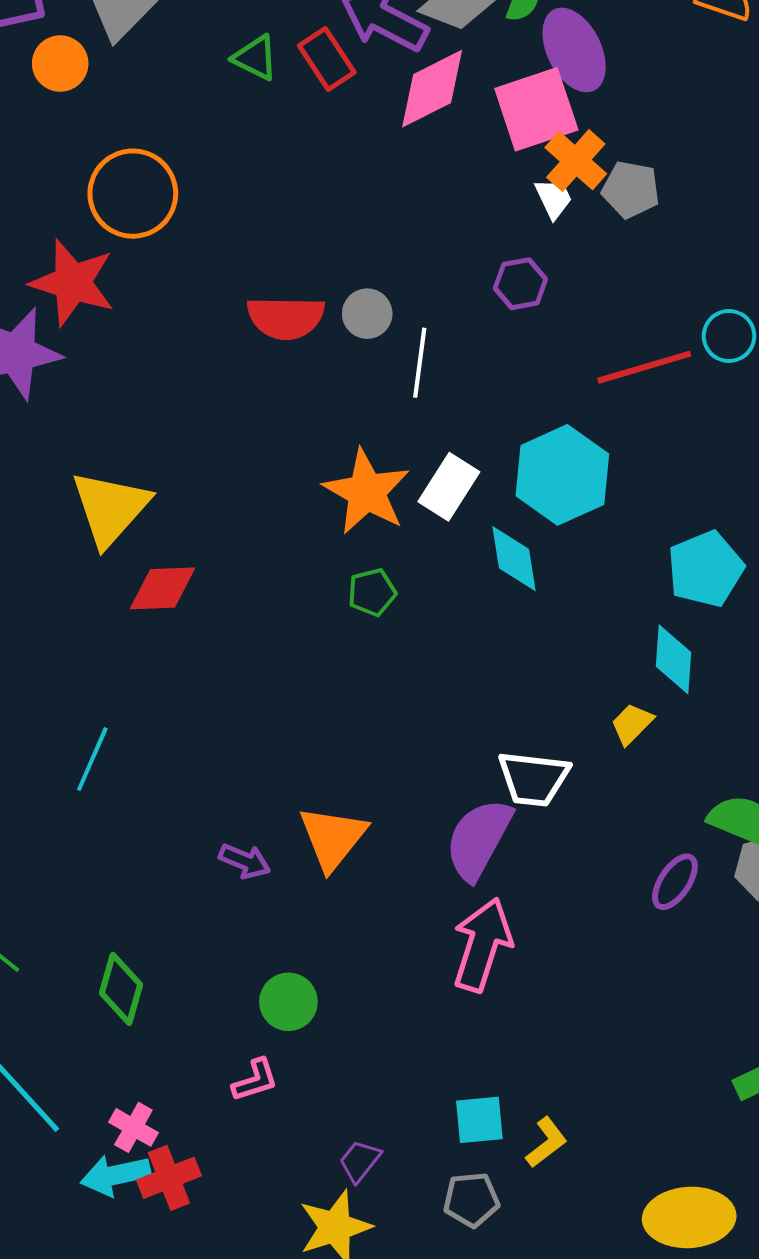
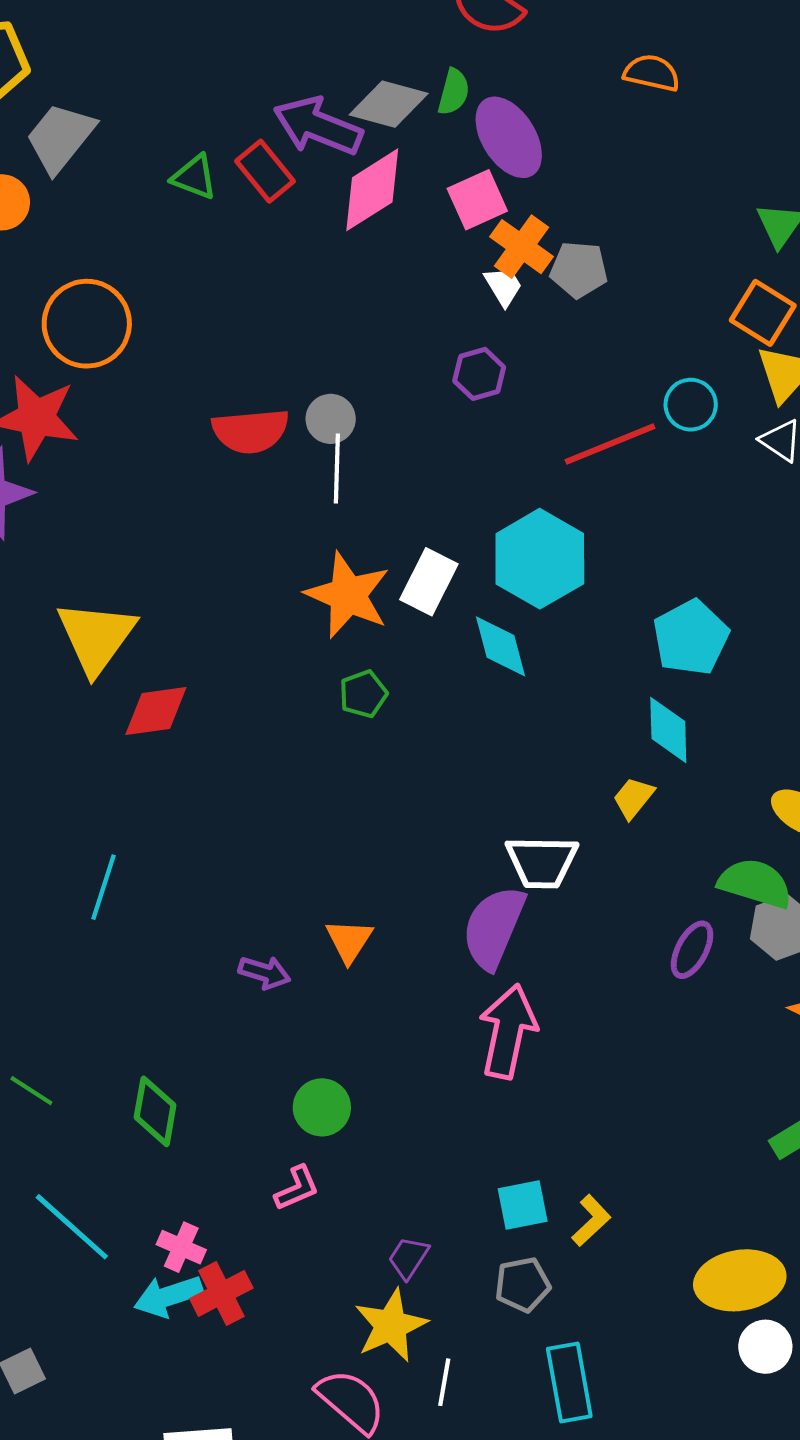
pink square: (536, 109) -> (477, 200), size x0.7
white line: (420, 363) -> (337, 468), moved
orange triangle: (333, 838) -> (349, 941), size x0.7

